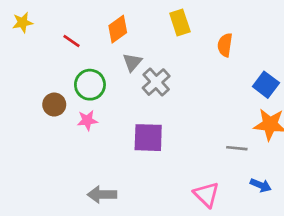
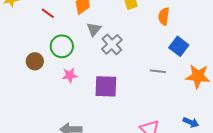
blue square: (266, 85) -> (179, 46), moved
pink star: (87, 120) -> (70, 75), moved
gray line: (237, 148) -> (158, 71), moved

